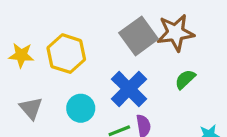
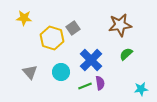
gray square: (139, 36) -> (73, 28), moved, size x0.6
yellow star: (21, 55) -> (24, 18), moved

